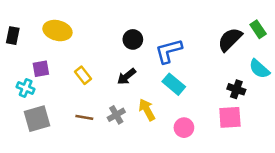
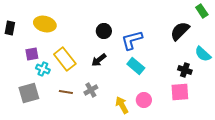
green rectangle: (258, 29) -> (202, 11), moved
yellow rectangle: (83, 75) -> (65, 59), size x1.6
cyan cross: (26, 88) -> (43, 69), moved
yellow arrow: (147, 110) -> (122, 105), moved

